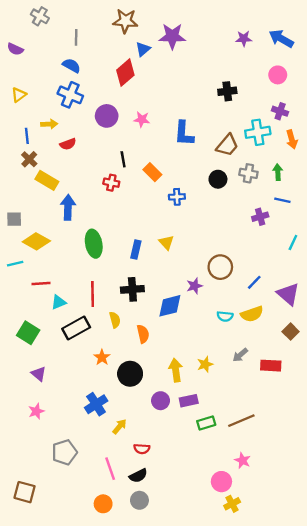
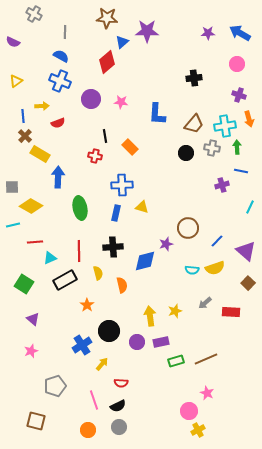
cyan cross: (258, 132) -> (225, 126), moved
blue cross: (177, 197) -> (122, 185), moved, size x1.5
yellow triangle: (166, 242) -> (142, 207), turned -32
black circle: (130, 374) -> (109, 331), moved
brown square: (25, 492) -> (36, 421), moved

